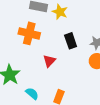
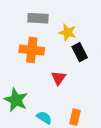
yellow star: (60, 12) -> (67, 32), moved

